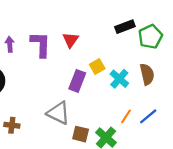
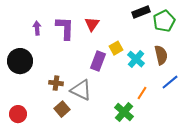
blue line: (148, 116) -> (170, 82), moved
brown cross: (12, 125) -> (56, 83), moved
brown square: (81, 134) -> (62, 109), moved, turned 35

